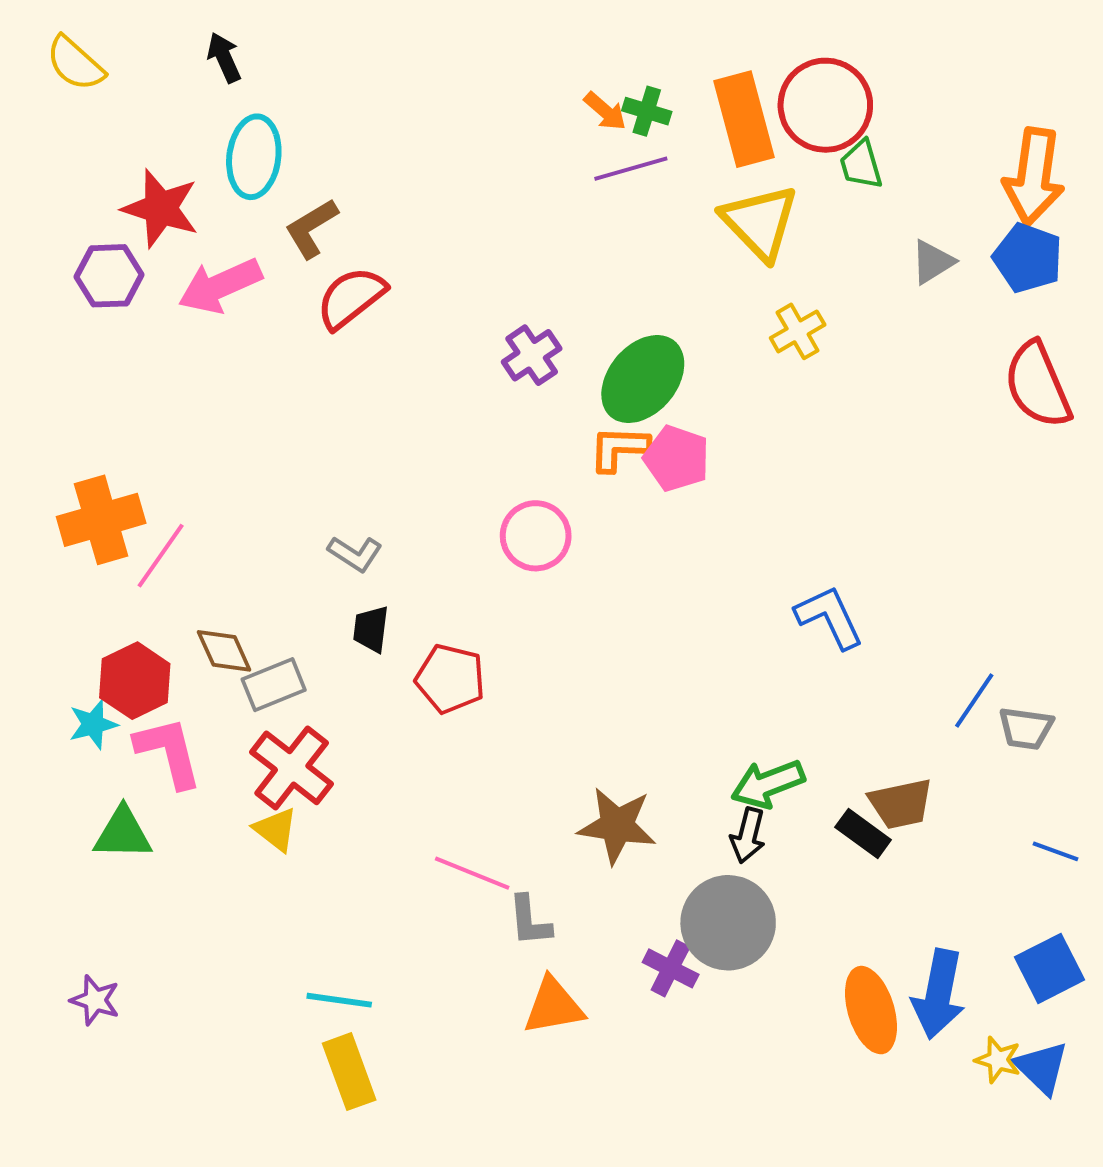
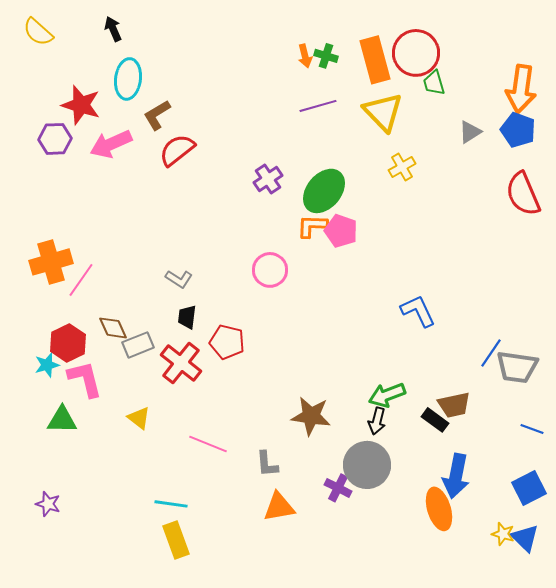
orange arrow: (605, 111) -> (305, 56), turned 35
purple line: (631, 169) -> (318, 106), moved
gray trapezoid: (1026, 728) -> (517, 367), size x1.5
red cross: (292, 768) -> (181, 363), moved
pink line: (472, 873) -> (208, 444), moved
blue arrow: (938, 994) -> (456, 476), moved

